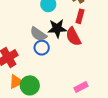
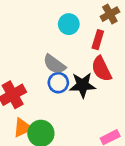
red rectangle: (80, 16) -> (98, 40), moved
black star: (57, 28) -> (83, 85), moved

